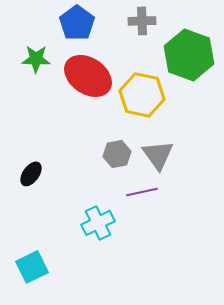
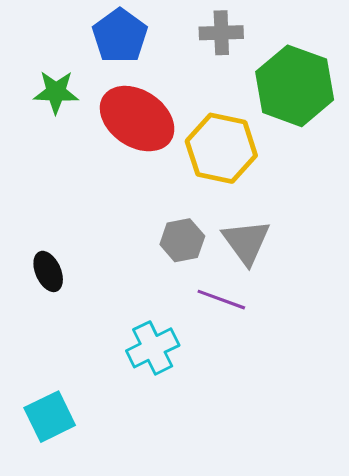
black ellipse: (31, 174) -> (48, 271), turned -60
purple line: (142, 192) -> (221, 300), turned 32

